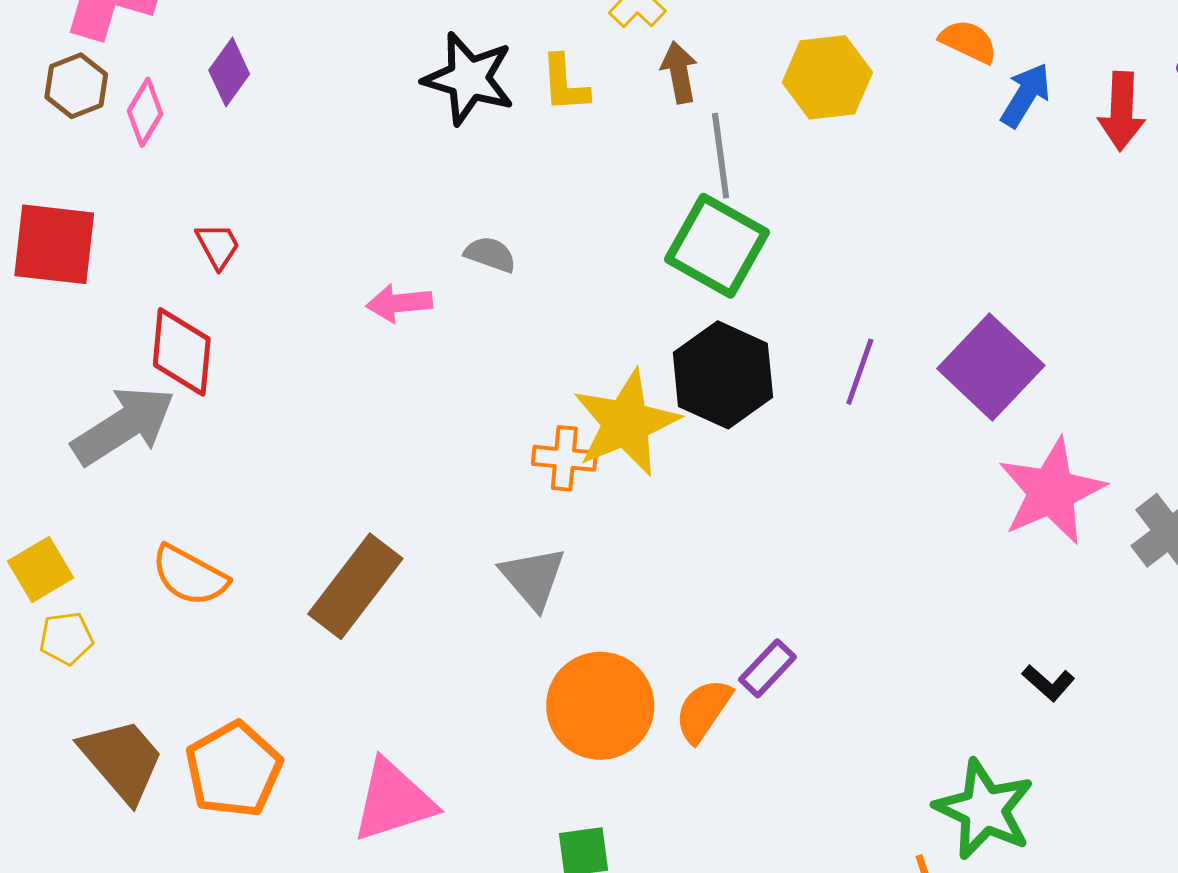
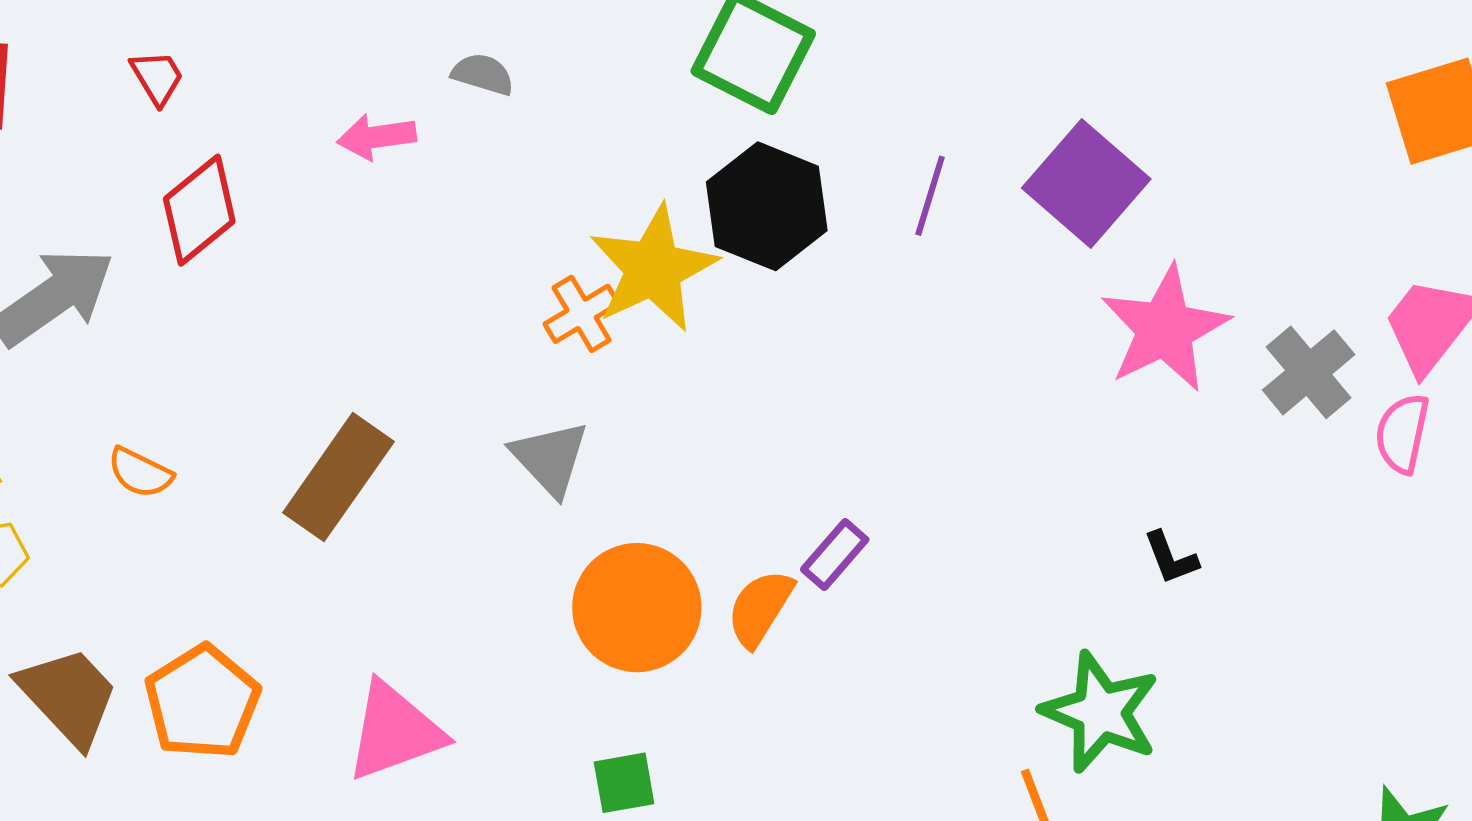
red diamond: (182, 352) -> (199, 210), moved, turned 48
orange cross: (564, 458) -> (582, 314), turned -34
orange semicircle: (190, 576) -> (140, 473), size x0.7
black L-shape: (1048, 683) -> (1171, 558), turned 30

